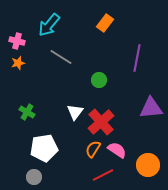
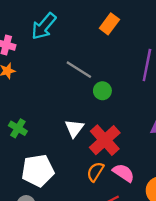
gray line: (61, 57) -> (79, 70), moved

